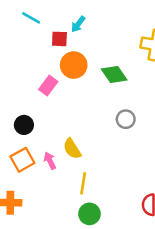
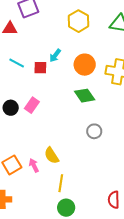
cyan line: (31, 18) -> (17, 63), moved
orange circle: (74, 65) -> (85, 65), moved
black circle: (24, 125) -> (11, 108), moved

